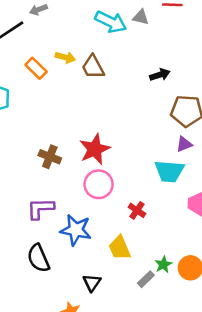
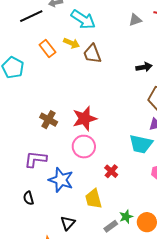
gray triangle: (141, 17) -> (135, 20), turned -40
cyan arrow: (111, 22) -> (83, 19), moved
black semicircle: (38, 258) -> (28, 198), size x0.6

